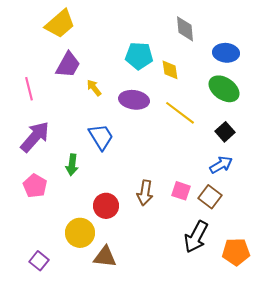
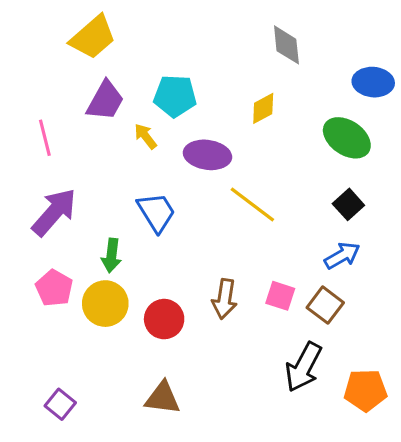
blue ellipse: (226, 53) -> (373, 82), moved
cyan pentagon: (139, 56) -> (175, 96), moved
yellow diamond: (170, 70) -> (263, 108), turned 70
yellow line: (180, 113) -> (252, 204), moved
yellow circle: (80, 233) -> (105, 304), moved

